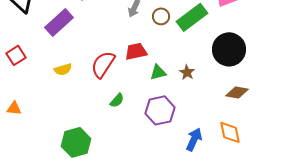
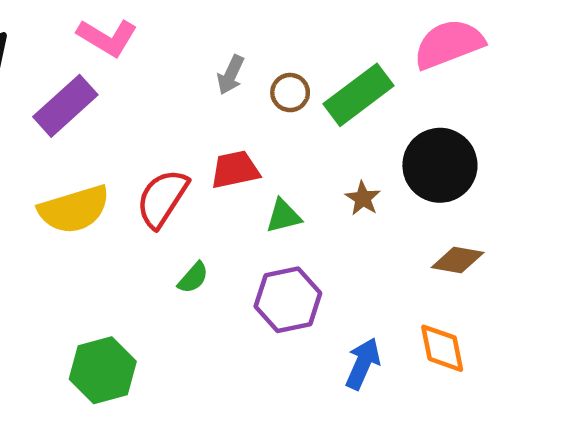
yellow semicircle: (63, 69) -> (74, 209), size x1.8
brown star: (187, 72) -> (363, 198), moved

